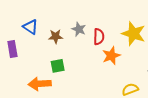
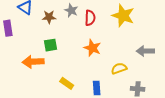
orange star: (111, 56) -> (92, 48), moved, turned -30

